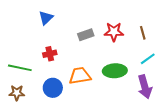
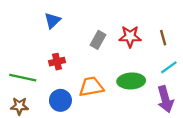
gray rectangle: (86, 35) -> (98, 40), turned -42

